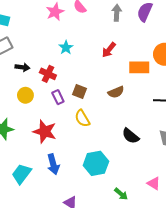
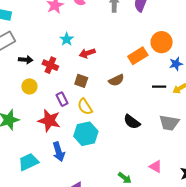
red arrow: (109, 50) -> (87, 53), moved, turned 35
orange rectangle: (139, 67) -> (138, 56), turned -30
purple rectangle: (58, 97) -> (62, 99), moved
cyan hexagon: (96, 163) -> (86, 134), moved
cyan trapezoid: (22, 174) -> (29, 162), turned 30

